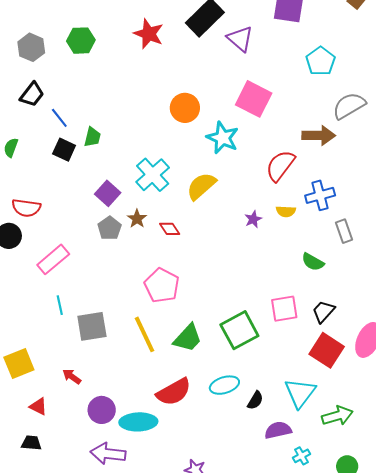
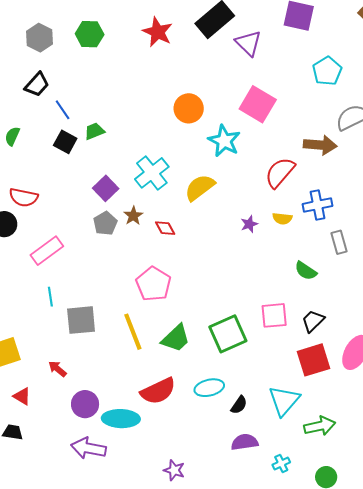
green trapezoid: (92, 137) -> (94, 131), turned -130
red square: (327, 350) -> (314, 360), turned 36
purple semicircle: (278, 430) -> (245, 442), moved

